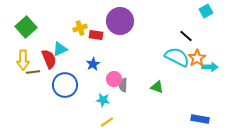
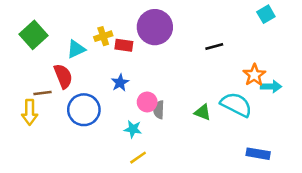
black line: (186, 36) -> (214, 46), moved, turned -56
cyan triangle: (60, 49) -> (76, 49), moved
cyan semicircle: (177, 57) -> (236, 105), moved
yellow arrow: (23, 60) -> (30, 112), moved

